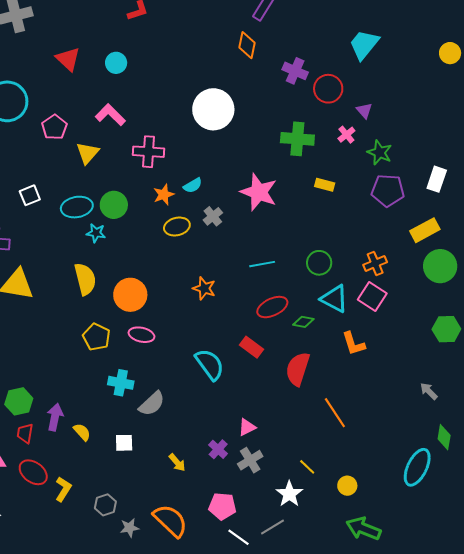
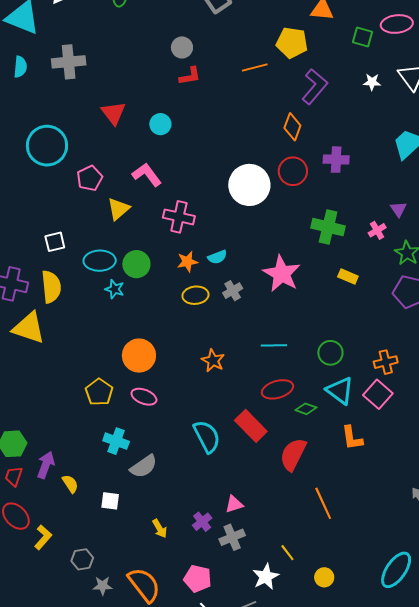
purple cross: (295, 71) -> (336, 160), turned -30
red circle: (328, 89) -> (293, 171), moved
yellow semicircle: (85, 279) -> (51, 287), moved
red rectangle: (252, 347) -> (251, 426), size x1.4

